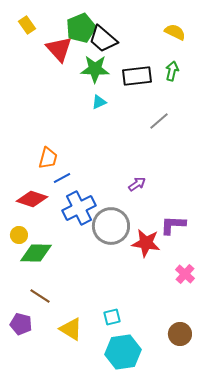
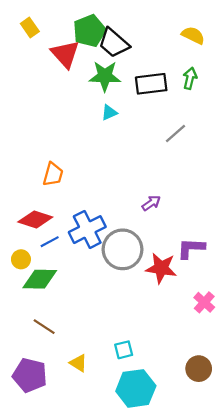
blue line: (62, 178) -> (50, 242), moved
purple pentagon: (21, 324) -> (30, 375), moved, size x1.4
yellow triangle: (71, 329) -> (78, 363), size x0.7

